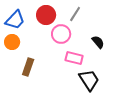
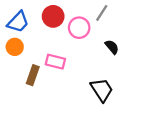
gray line: (75, 14) -> (102, 13), moved
pink circle: (61, 34) -> (79, 28), moved
pink rectangle: (74, 58) -> (55, 62), moved

